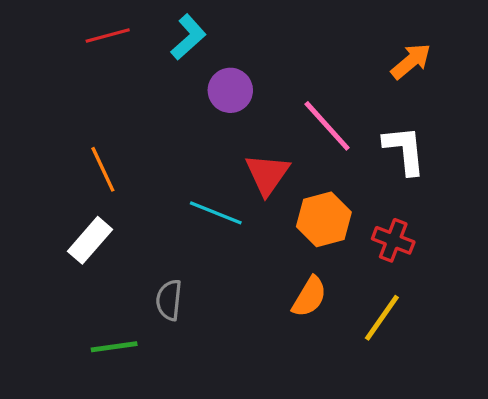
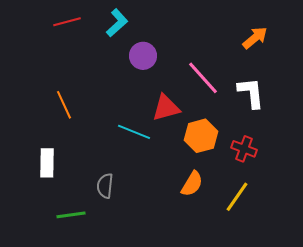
red triangle: (267, 174) -> (166, 108), turned 40
white rectangle: (90, 240) -> (47, 163), moved, turned -40

